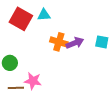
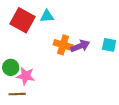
pink star: (33, 81) -> (26, 76), moved

